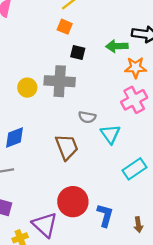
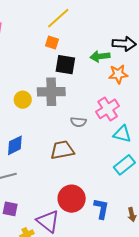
black square: (78, 52) -> (65, 65), size x1.5
pink cross: (134, 100) -> (108, 109), moved
cyan triangle: (110, 134) -> (122, 134), moved, turned -36
brown trapezoid: (67, 147) -> (62, 150), turned -75

